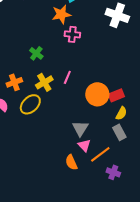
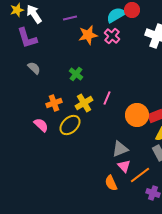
orange star: (61, 14) -> (88, 35), moved
pink cross: (72, 34) -> (112, 36), moved, turned 35
gray triangle: (80, 128) -> (120, 149), turned 36

